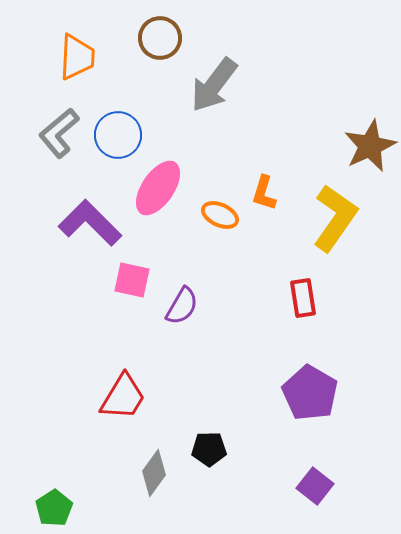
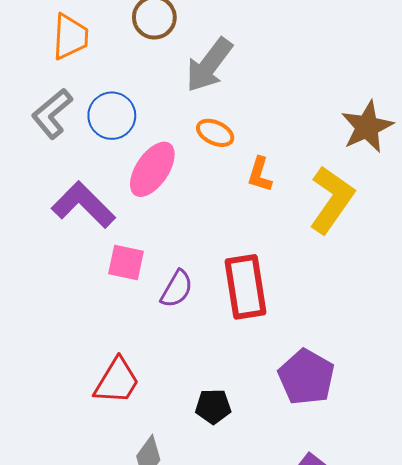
orange ellipse: (220, 215) -> (215, 133), moved
red rectangle: (303, 298) -> (246, 287), moved, size x1.6
black pentagon: (209, 449) -> (213, 406), moved

